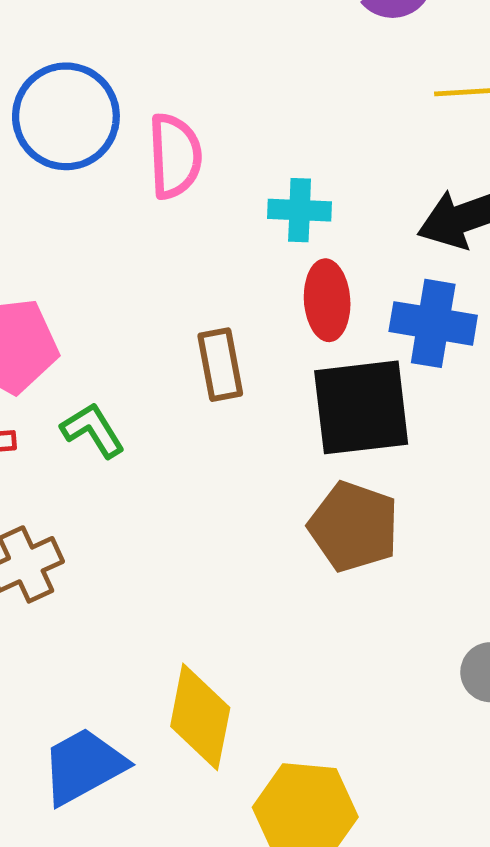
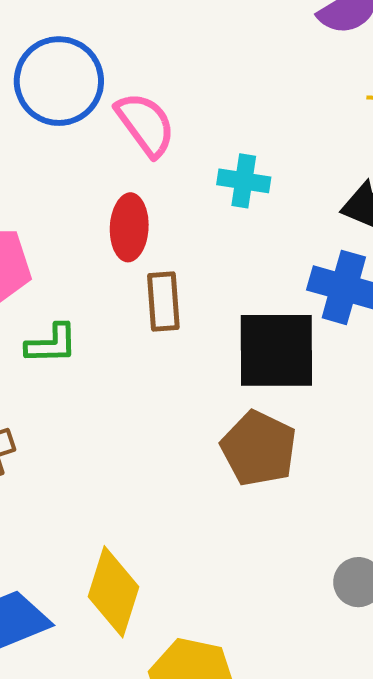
pink semicircle: (175, 156) -> (145, 124), turned -40
red ellipse: (327, 300) -> (129, 227), moved
green L-shape: (93, 430) -> (52, 344), turned 114

